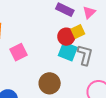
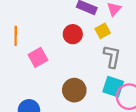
red circle: (66, 37) -> (73, 34), moved
cyan square: (68, 52) -> (113, 87), moved

